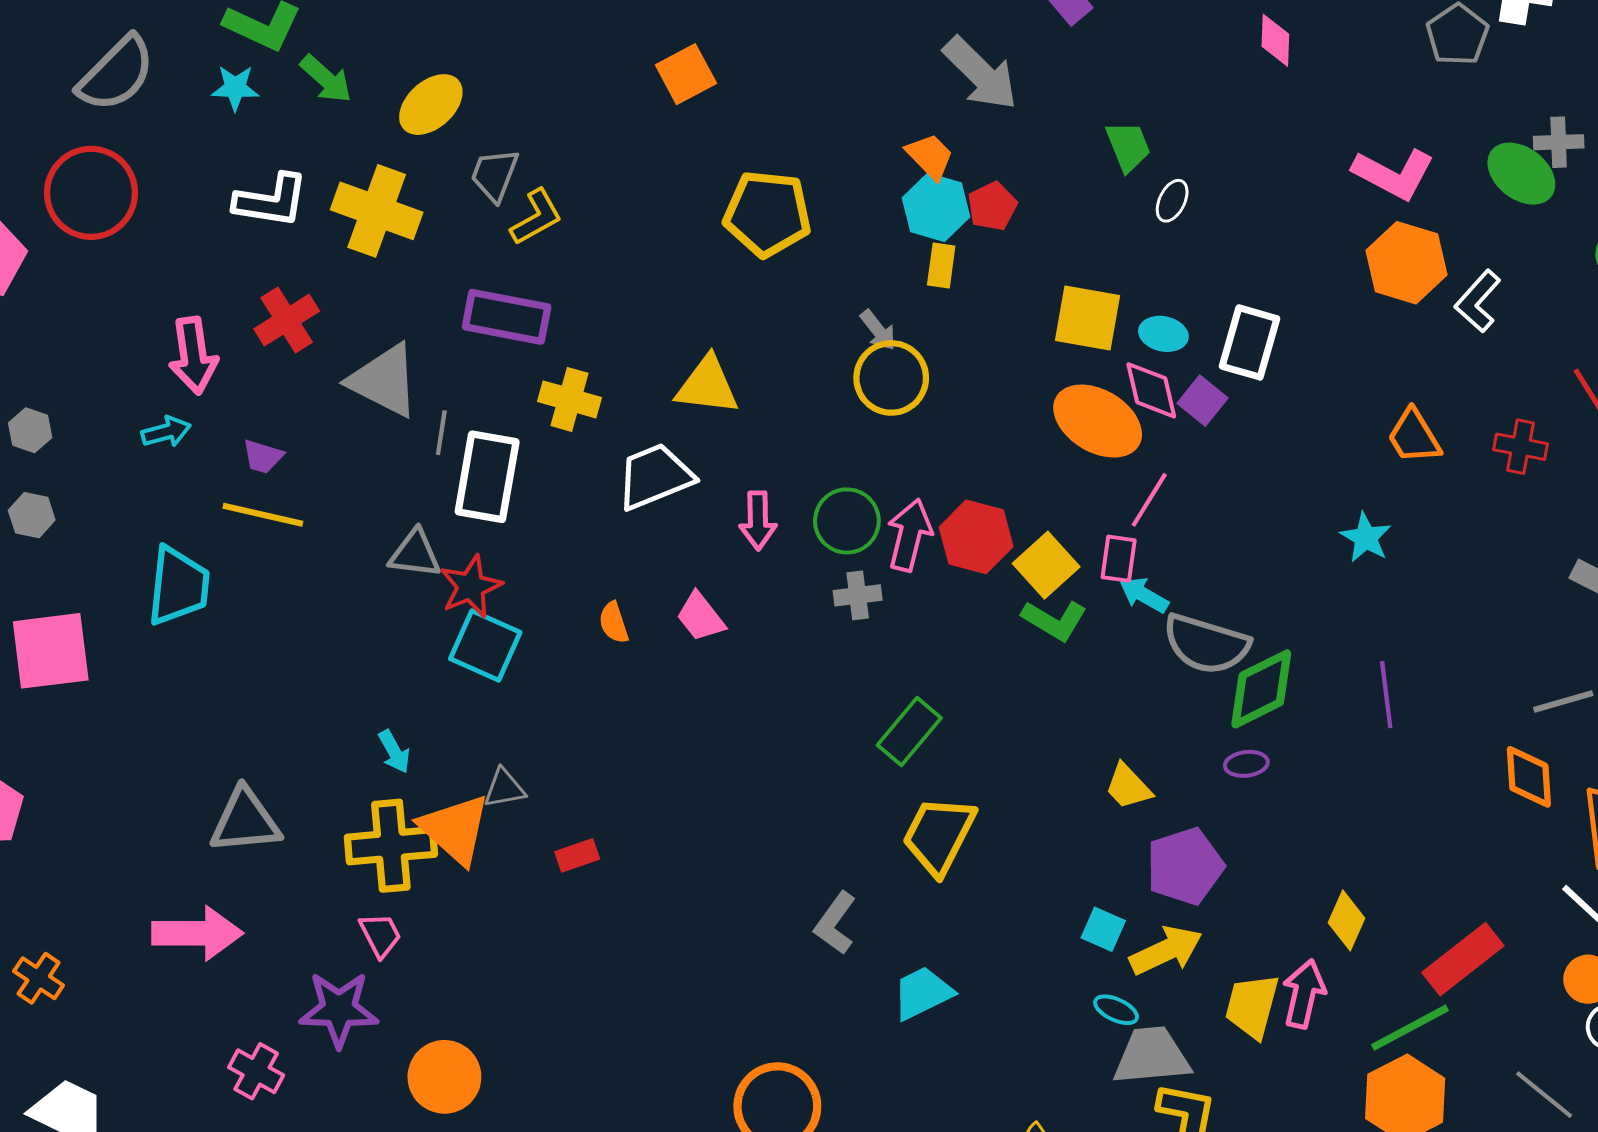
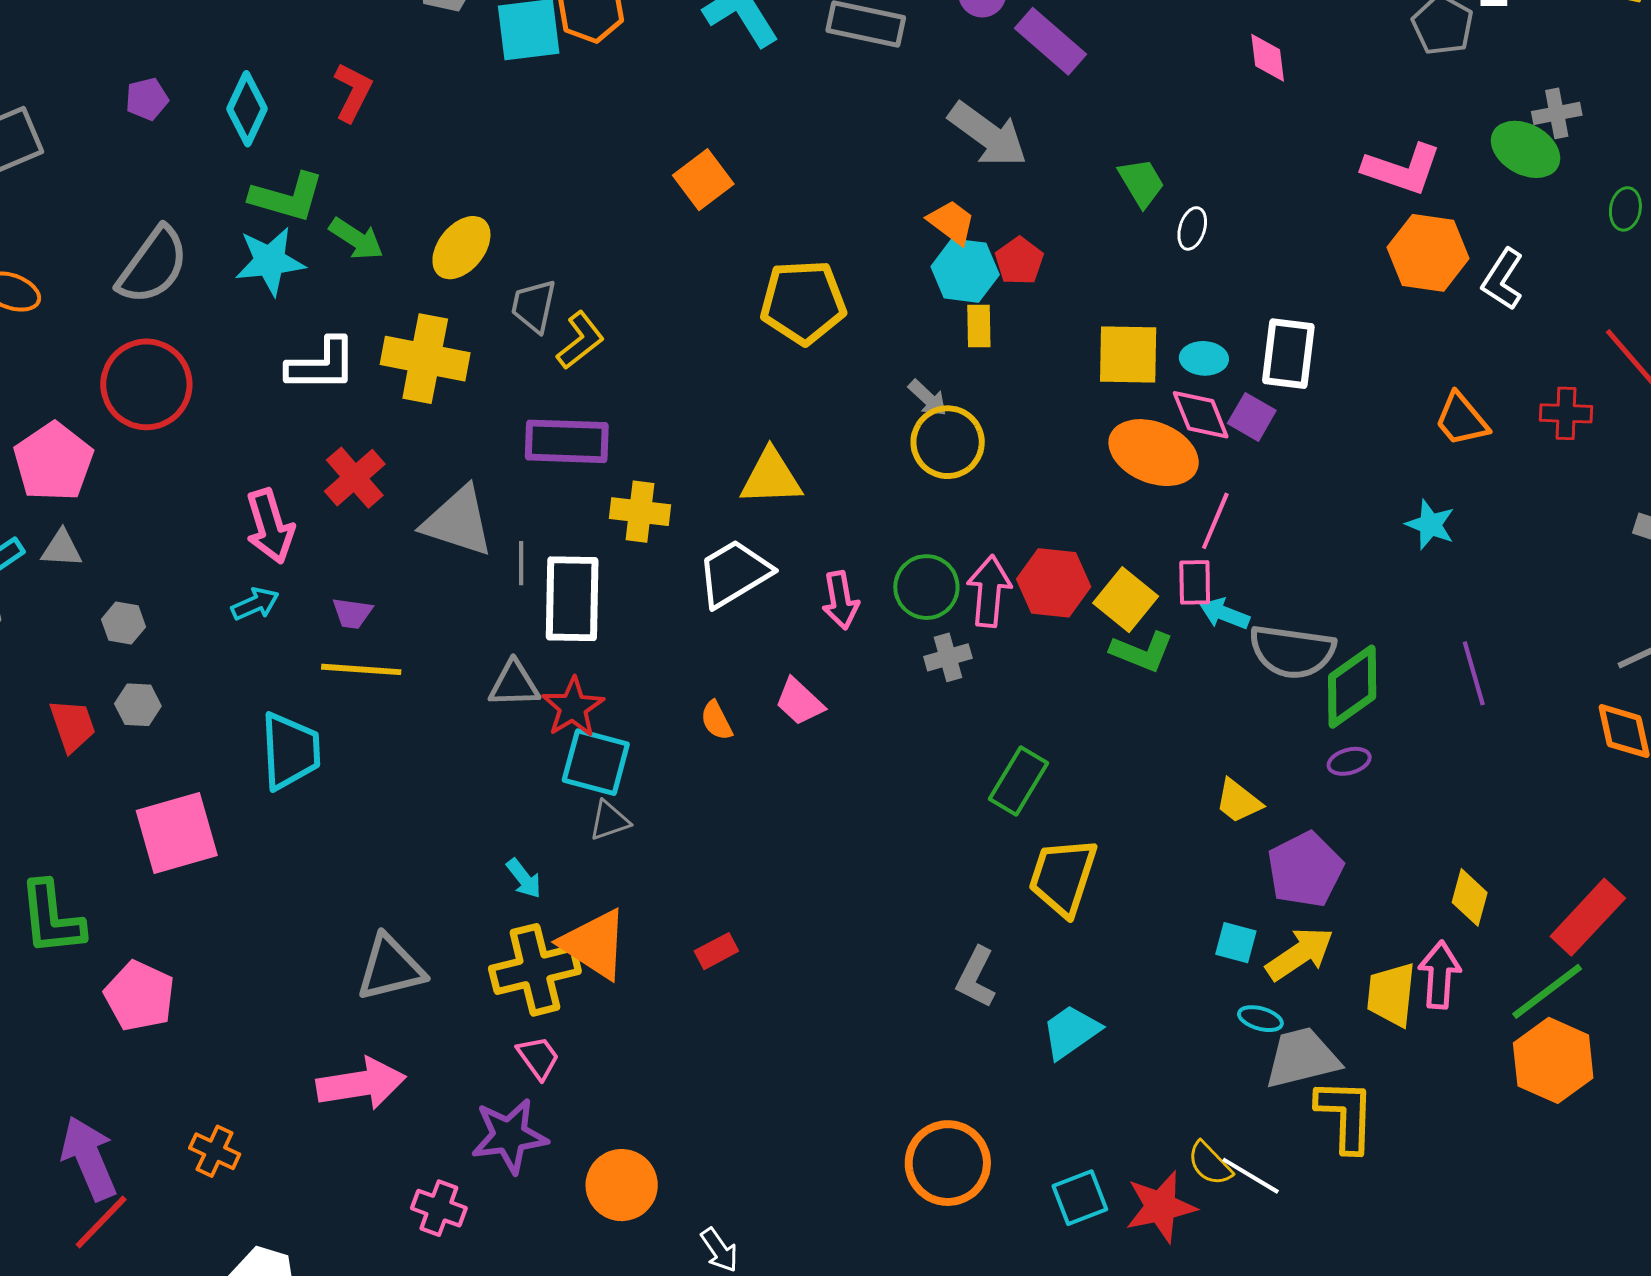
cyan star: (235, 88) -> (270, 261), size x1.5
gray triangle: (504, 788) -> (609, 821), moved

